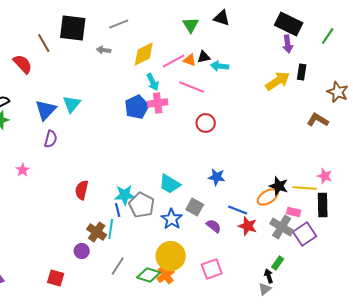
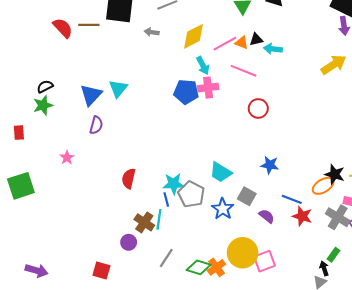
brown line: (44, 43) -> (89, 25), turned -60
red semicircle: (23, 64) -> (63, 28), moved
blue pentagon: (137, 107) -> (186, 92), turned 30
yellow circle: (171, 256) -> (243, 253), moved

